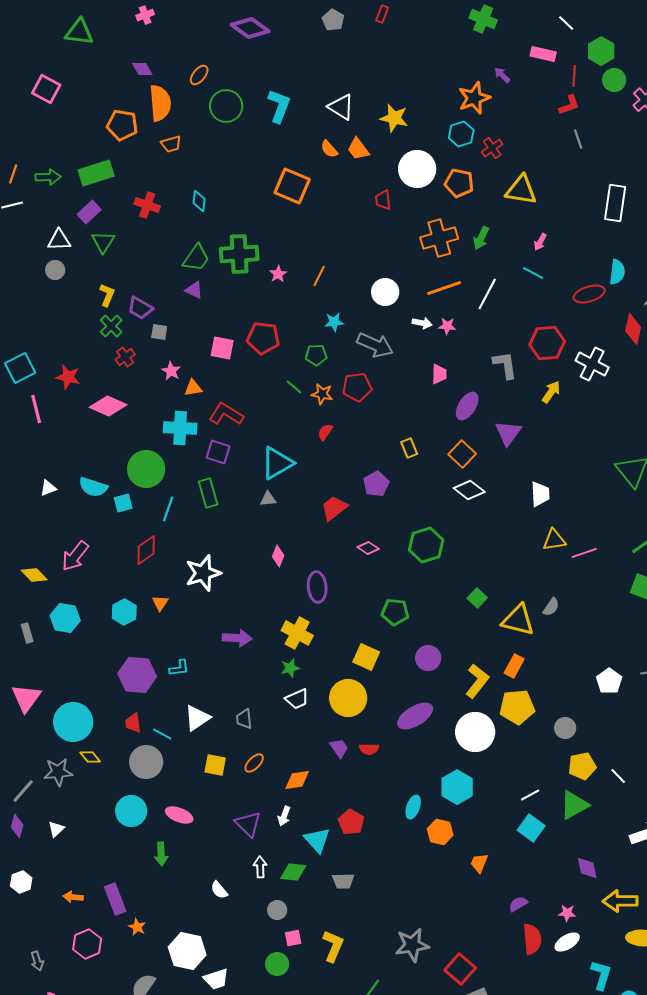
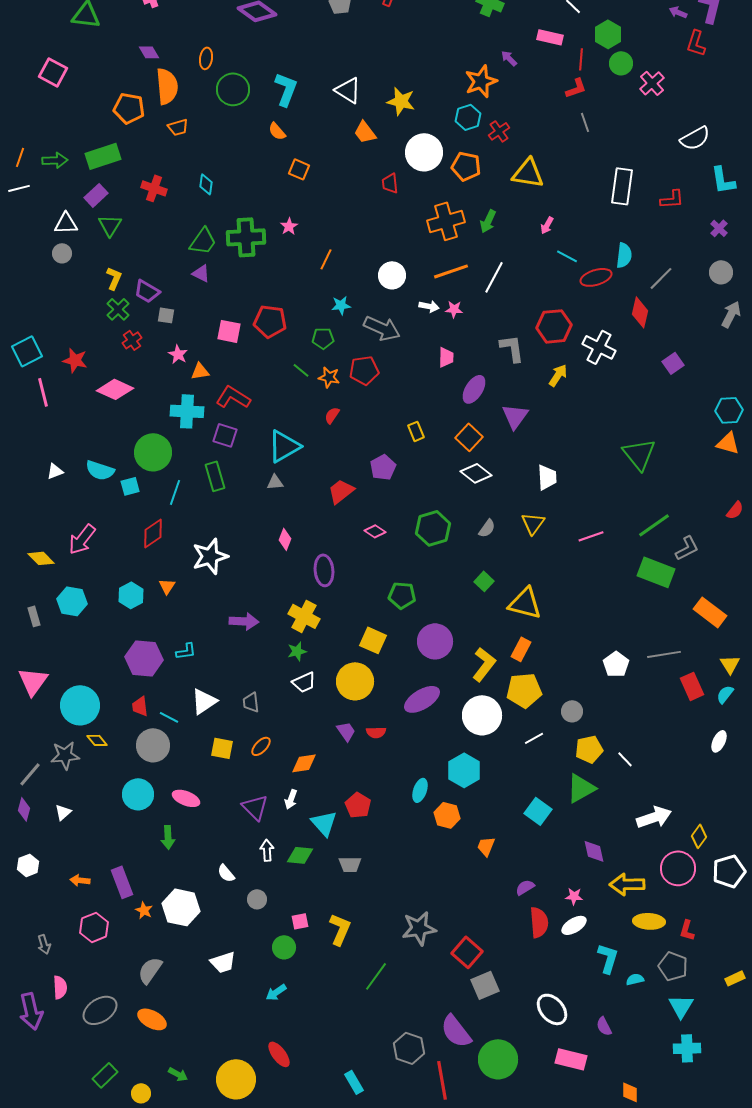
orange ellipse: (199, 75) -> (206, 58), turned -30
orange semicircle: (329, 149) -> (277, 131), moved
orange square: (292, 186) -> (299, 169), size x0.6
cyan line: (533, 273) -> (567, 256), moved
pink star: (278, 274) -> (289, 226), moved
yellow triangle: (554, 540) -> (533, 523), moved, turned -45
gray semicircle: (551, 607) -> (487, 528), moved
purple circle: (428, 658) -> (435, 641), size x1.4
white line: (530, 795) -> (534, 738), moved
gray circle: (277, 910) -> (257, 899), moved
white hexagon: (187, 951) -> (181, 907), moved

